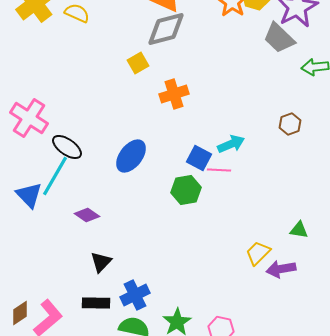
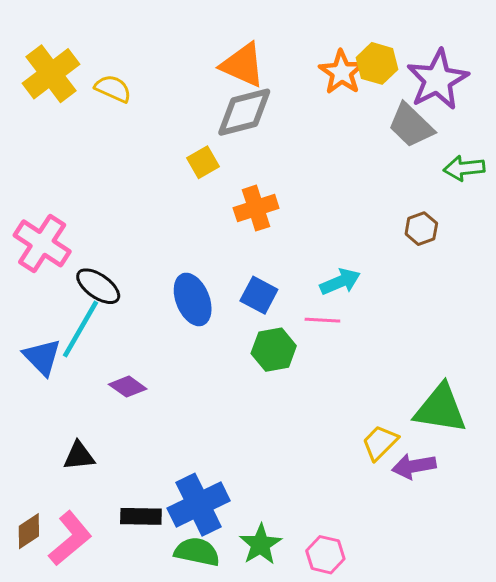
brown hexagon: (290, 124) -> (421, 229), moved
blue ellipse: (131, 156) -> (193, 299), turned -60
blue square: (199, 158) -> (259, 295), moved
green triangle: (299, 230) -> (440, 409), size x2.0
black triangle: (101, 262) -> (79, 456), moved, turned 40
blue cross: (135, 295) -> (199, 505), size x1.4

